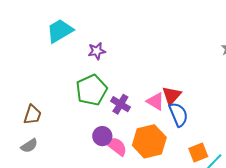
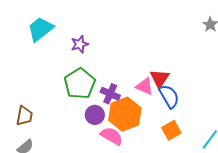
purple circle: (102, 136) -> (95, 115), moved
orange hexagon: (149, 141) -> (125, 114), moved
orange square: (198, 153) -> (171, 130), moved

